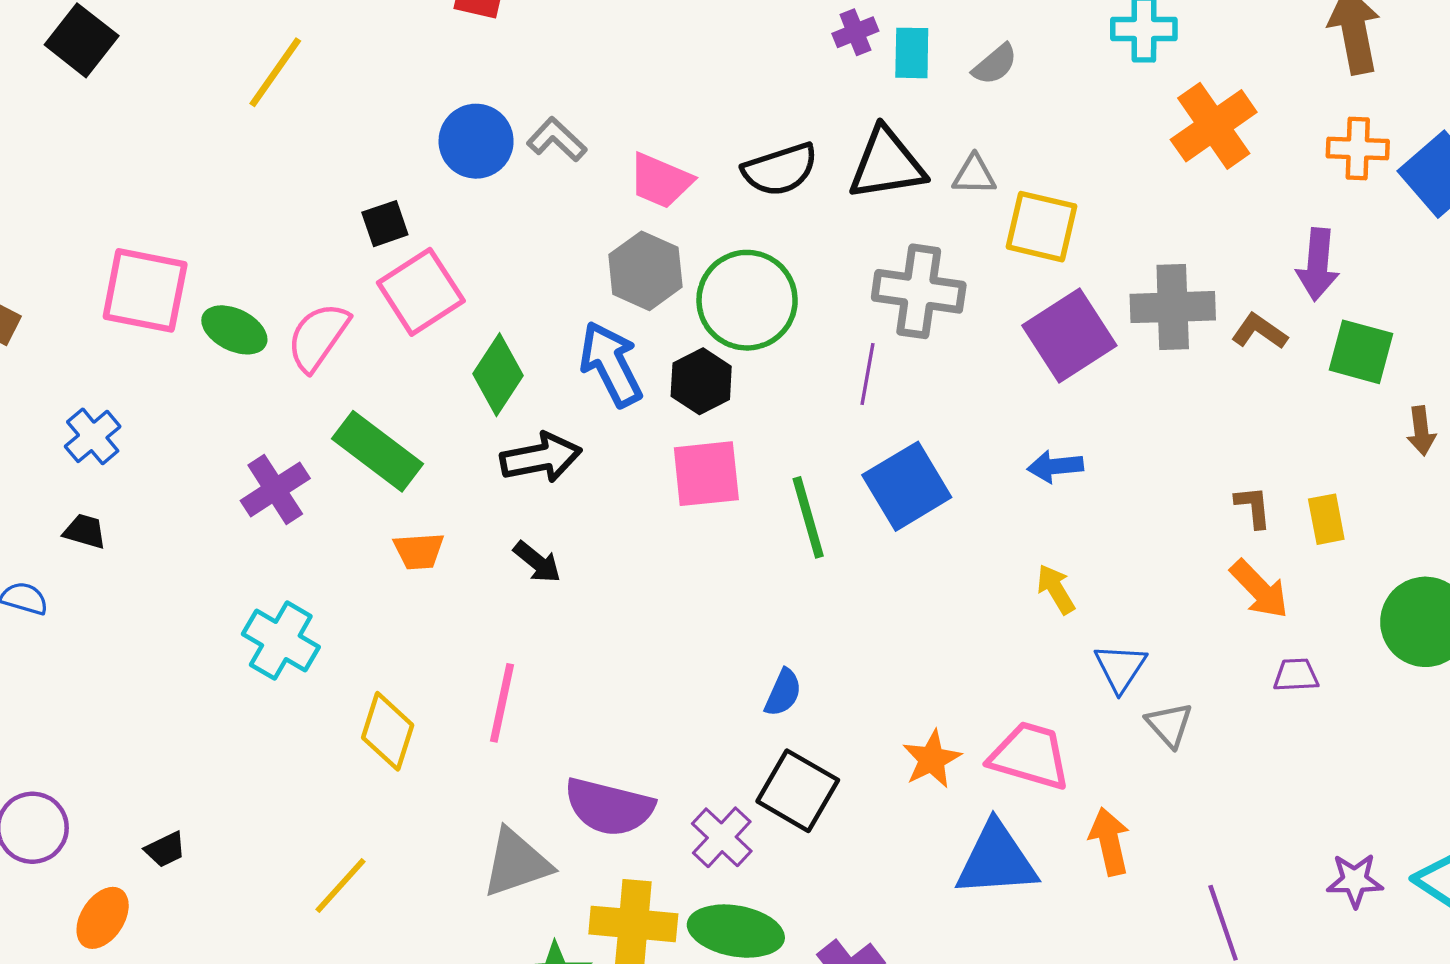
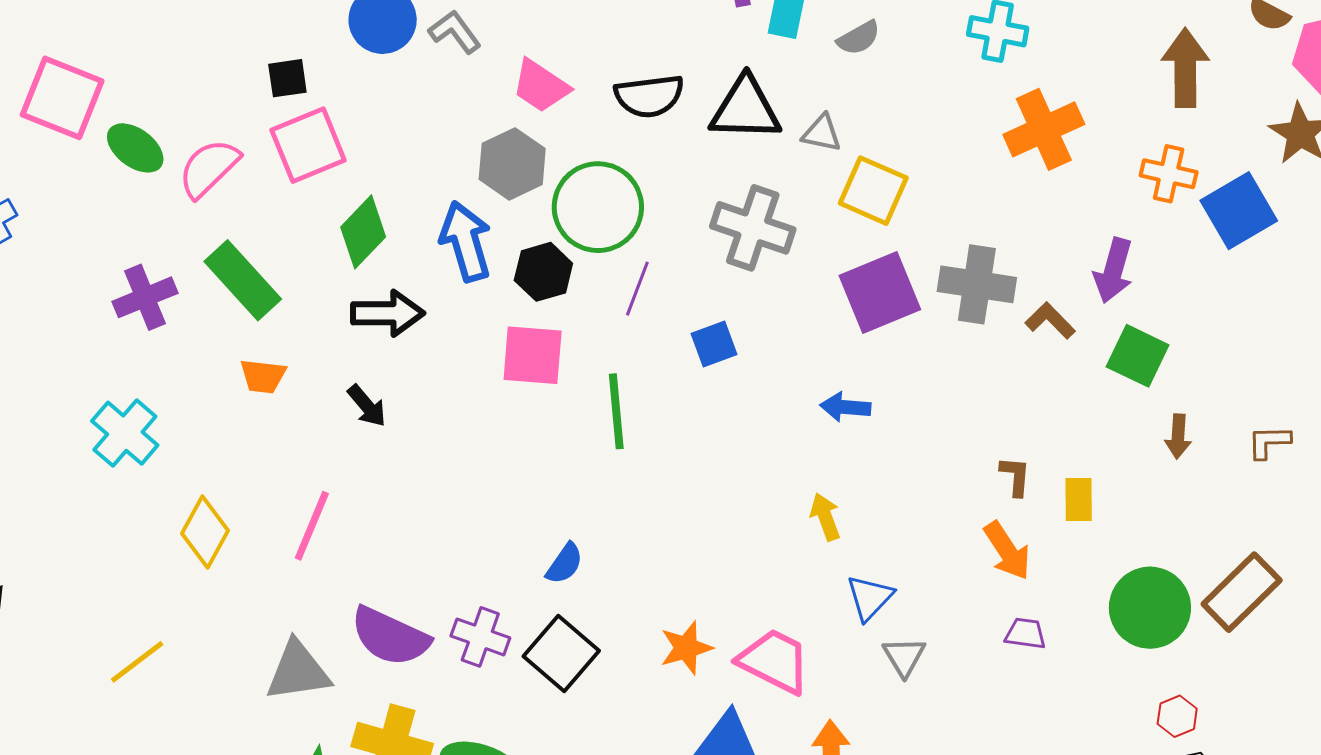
purple line: (868, 374) -> (637, 289), moved
blue square: (907, 486) -> (714, 344), moved, size x0.6
purple cross: (722, 837) -> (480, 637), moved, turned -34

